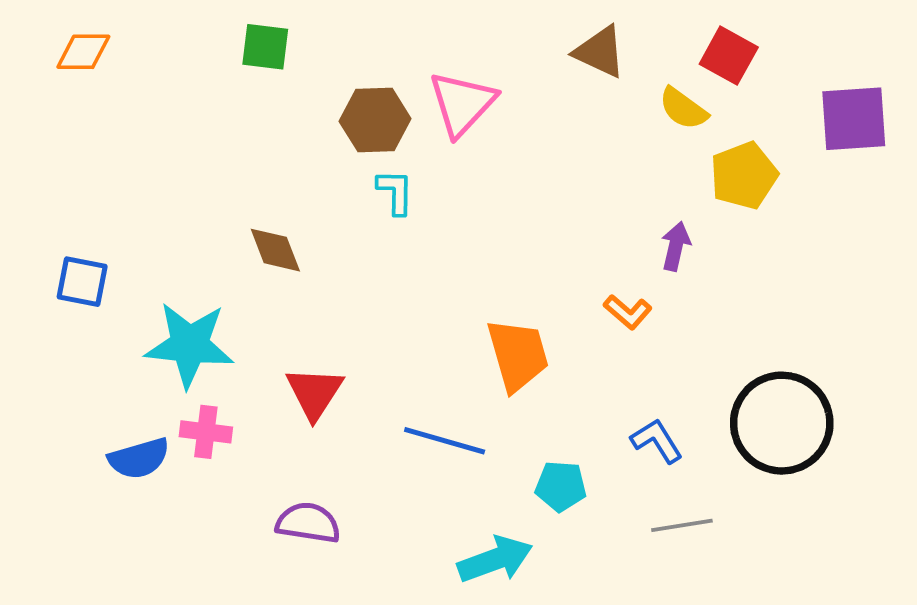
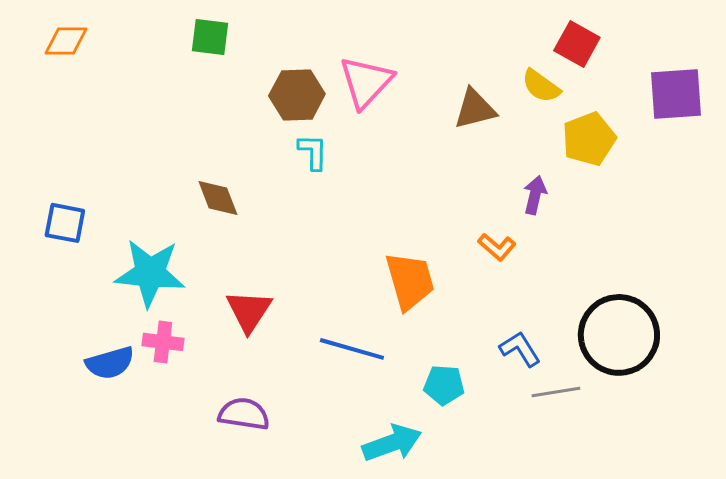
brown triangle: (600, 52) -> (475, 109), moved, turned -39
gray line: (682, 525) -> (556, 392), moved

